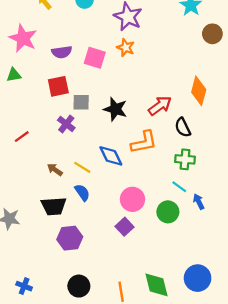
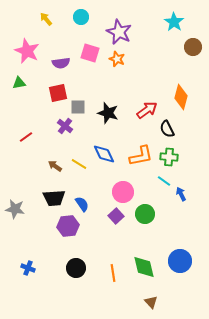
pink square: (95, 58) -> (90, 53), moved
orange L-shape: (144, 142) -> (141, 156), moved
blue semicircle: (82, 192) -> (82, 204), moved
green circle: (168, 212) -> (145, 214), moved

